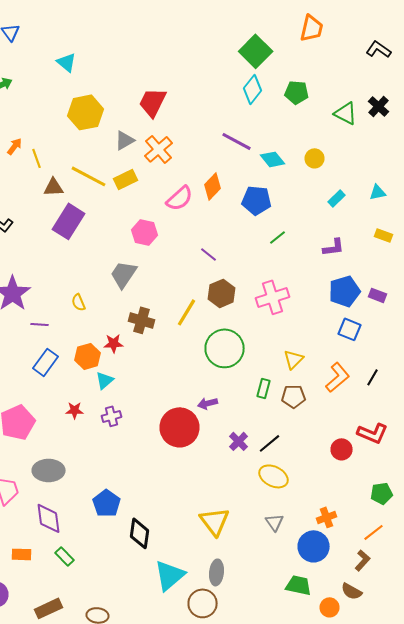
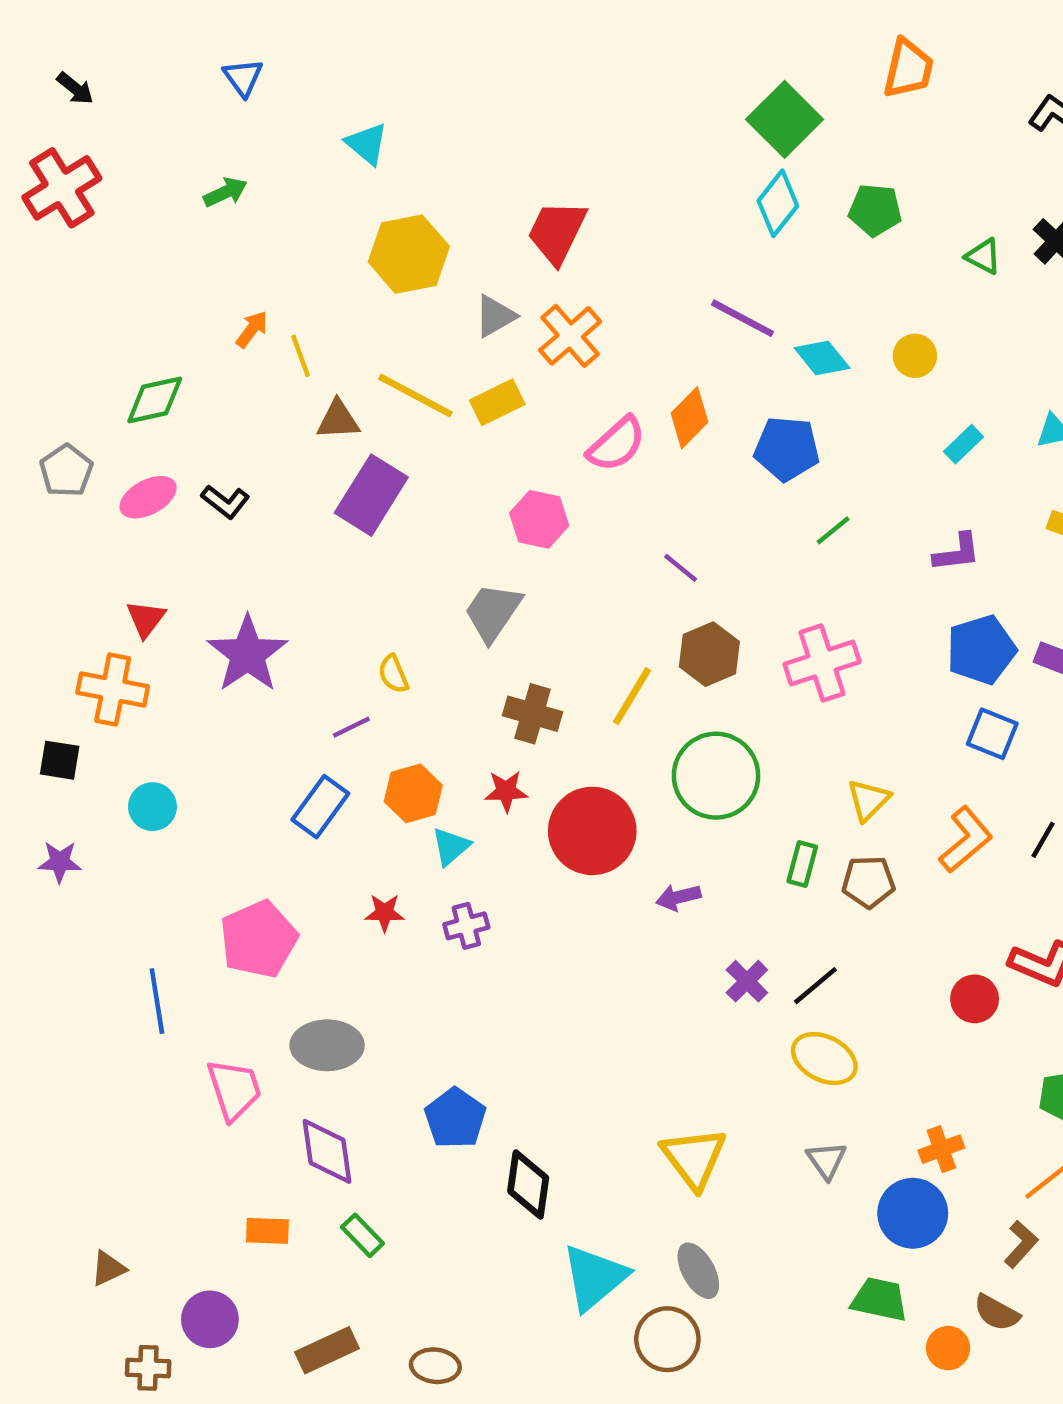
green triangle: (346, 113) -> (983, 256), size x0.7
purple line: (40, 324) -> (351, 727), moved, turned -30
red star: (114, 343) -> (506, 791), moved
red circle: (180, 427) -> (592, 831), moved
gray ellipse: (216, 572) -> (698, 1271), turned -35

